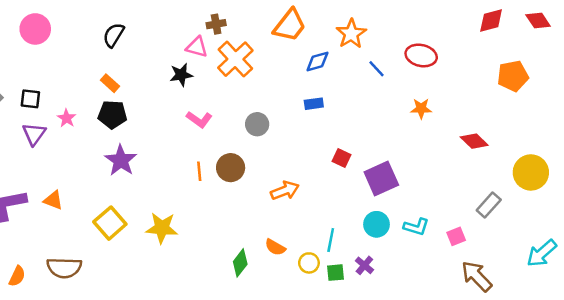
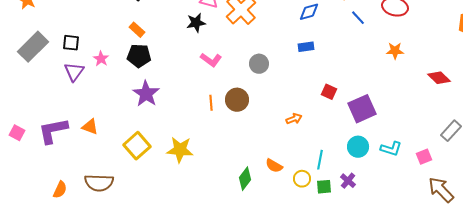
orange arrow: (285, 191) -> (294, 119), moved, size x0.7

